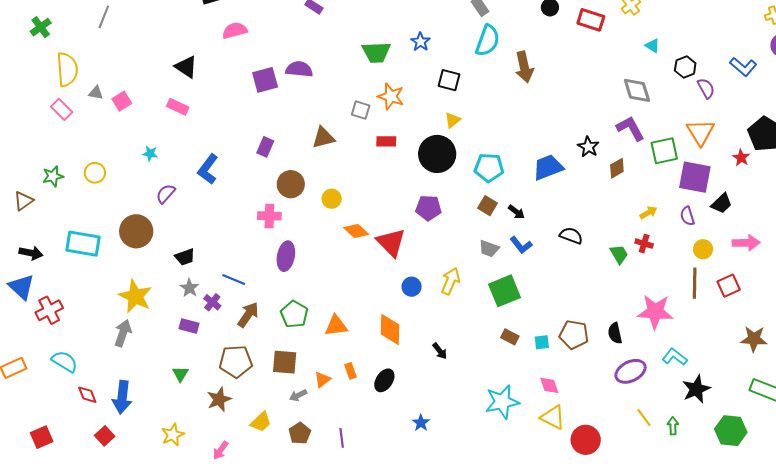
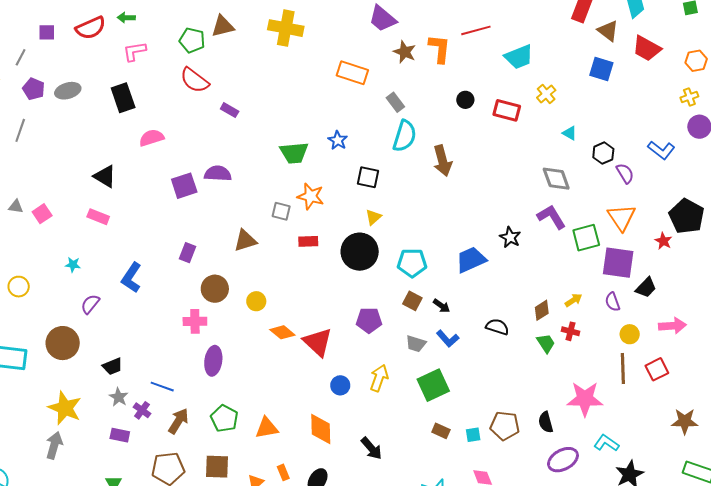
brown diamond: (617, 168) -> (542, 310), moved
purple pentagon: (428, 208) -> (369, 320), moved
black arrow: (440, 351) -> (371, 448), size x1.4

